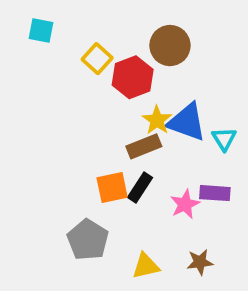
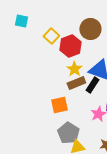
yellow star: (157, 120) -> (74, 69), moved
black rectangle: (140, 187) -> (92, 85), moved
gray pentagon: (88, 240) -> (68, 133), moved

